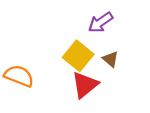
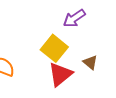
brown triangle: (111, 59) -> (90, 62), moved

